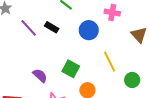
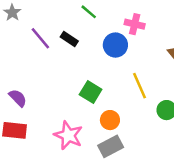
pink cross: (112, 13) -> (135, 24), moved
purple semicircle: (40, 76) -> (18, 98), moved

